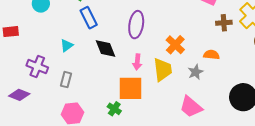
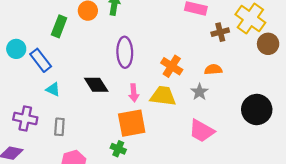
blue rectangle: (89, 18) -> (41, 60), moved
cyan triangle: (67, 45) -> (53, 89), turned -48
yellow trapezoid: (163, 70) -> (163, 96), turned -65

